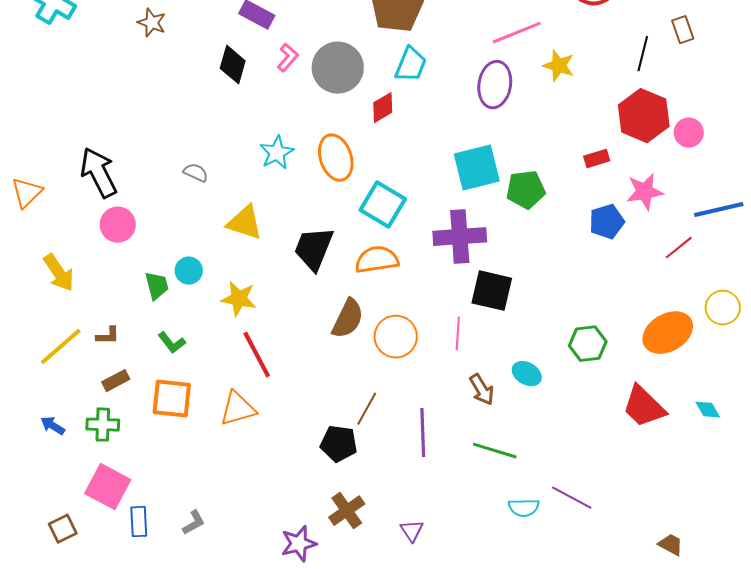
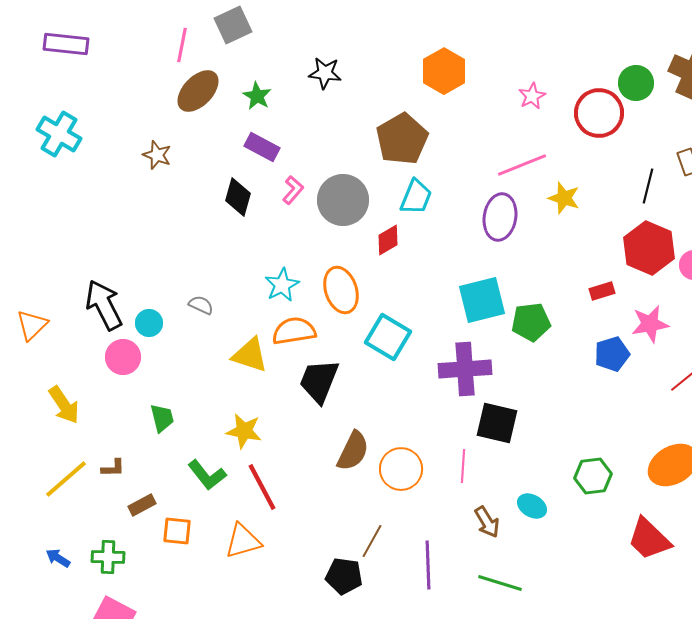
orange semicircle: (377, 260) -> (294, 331), moved
cyan circle: (189, 271) -> (149, 323), moved
green L-shape: (172, 343) -> (207, 475), moved, size x1.4
brown rectangle: (116, 381) -> (142, 505), moved
orange square: (172, 399) -> (177, 531), size x0.7

